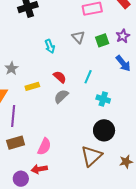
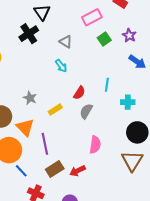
gray triangle: (78, 37) -> (66, 42), moved
green square: (102, 40) -> (104, 39), moved
red semicircle: (60, 77) -> (79, 93), turned 96
pink semicircle: (44, 147) -> (95, 145), moved
red arrow: (39, 169) -> (77, 171), moved

